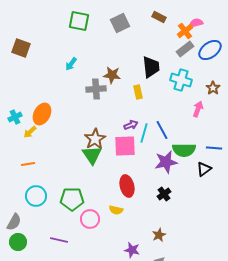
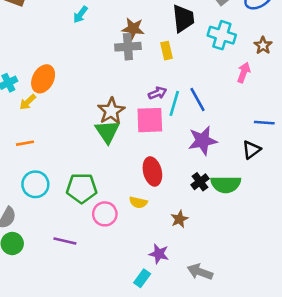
gray cross: (96, 89) -> (128, 47), moved
green semicircle: (184, 150) -> (226, 184), moved
brown star: (159, 235) -> (179, 219), moved

